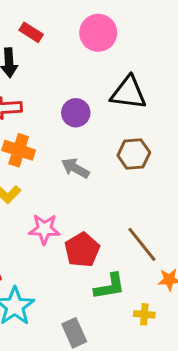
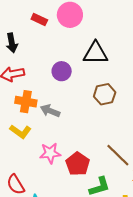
red rectangle: (31, 32) -> (39, 19), moved
gray arrow: (75, 168) -> (50, 111), moved

